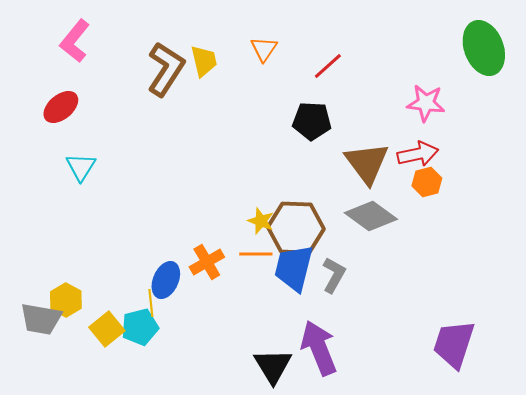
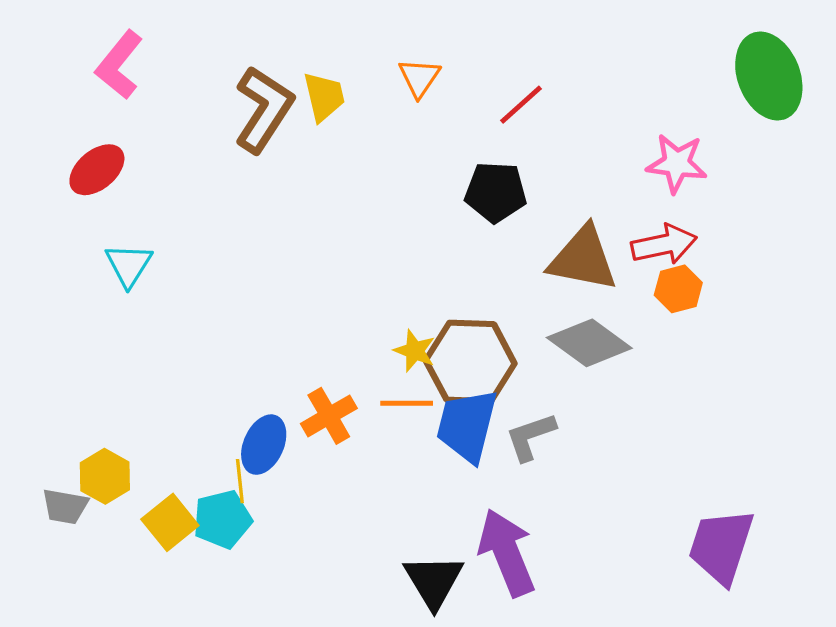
brown triangle: (367, 163) -> (583, 259), turned -42
gray L-shape: (334, 275) -> (531, 437), turned -138
gray trapezoid: (41, 319) -> (65, 507), size x0.7

